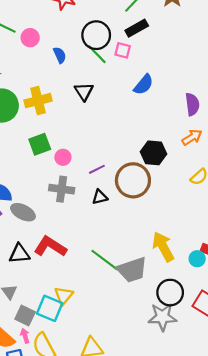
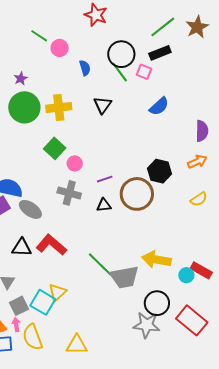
green square: (40, 144) -> (55, 148), turned -35
yellow arrow: (163, 247) -> (156, 260), turned -60
gray square: (25, 315) -> (19, 306), turned 30

